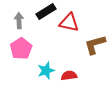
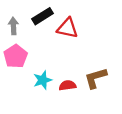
brown L-shape: (95, 45) -> (96, 78), moved

